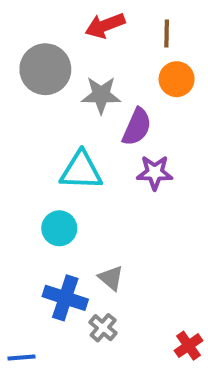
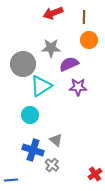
gray circle: (45, 69) -> (23, 64), moved
purple semicircle: (137, 127) -> (69, 64), turned -138
cyan triangle: (81, 171) -> (41, 86), turned -35

